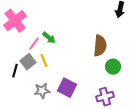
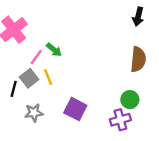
brown semicircle: (100, 46) -> (138, 59), moved
green circle: (113, 67) -> (130, 100), moved
gray star: (42, 91) -> (34, 113), moved

